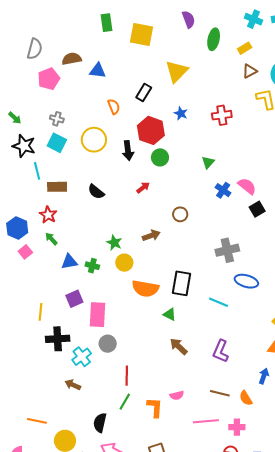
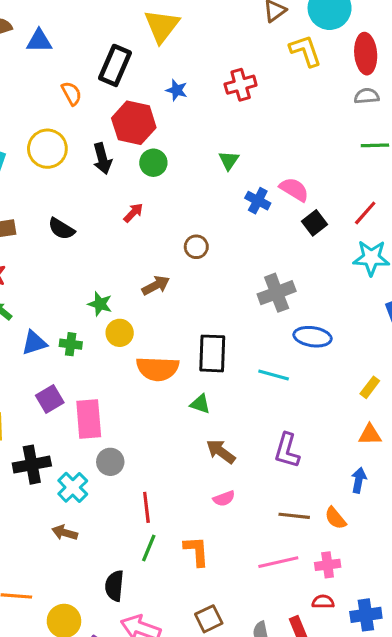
black rectangle: (144, 92) -> (115, 65), size x1.4
pink semicircle: (177, 395) -> (224, 498), moved

